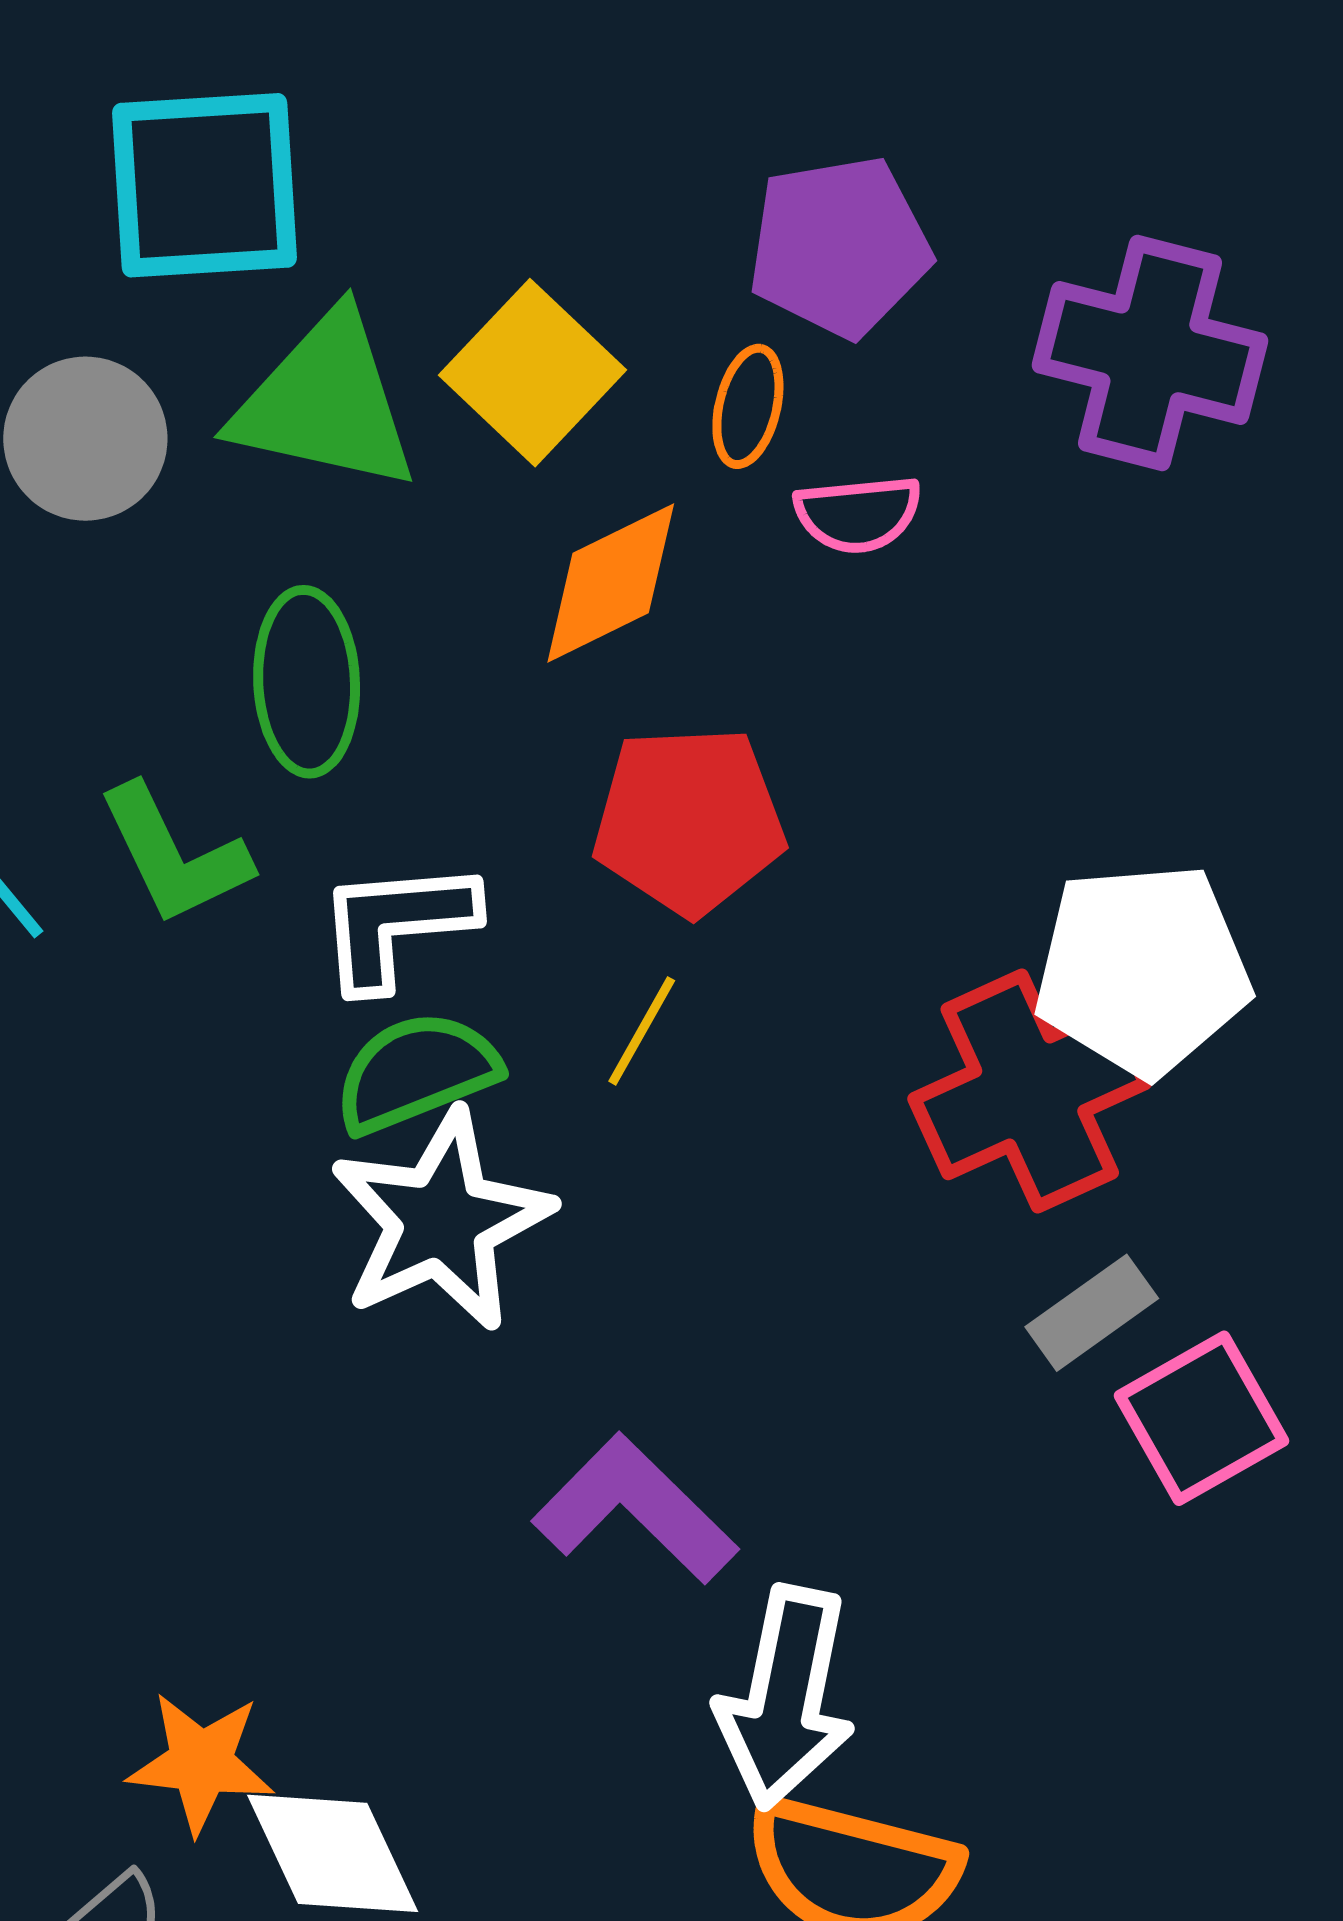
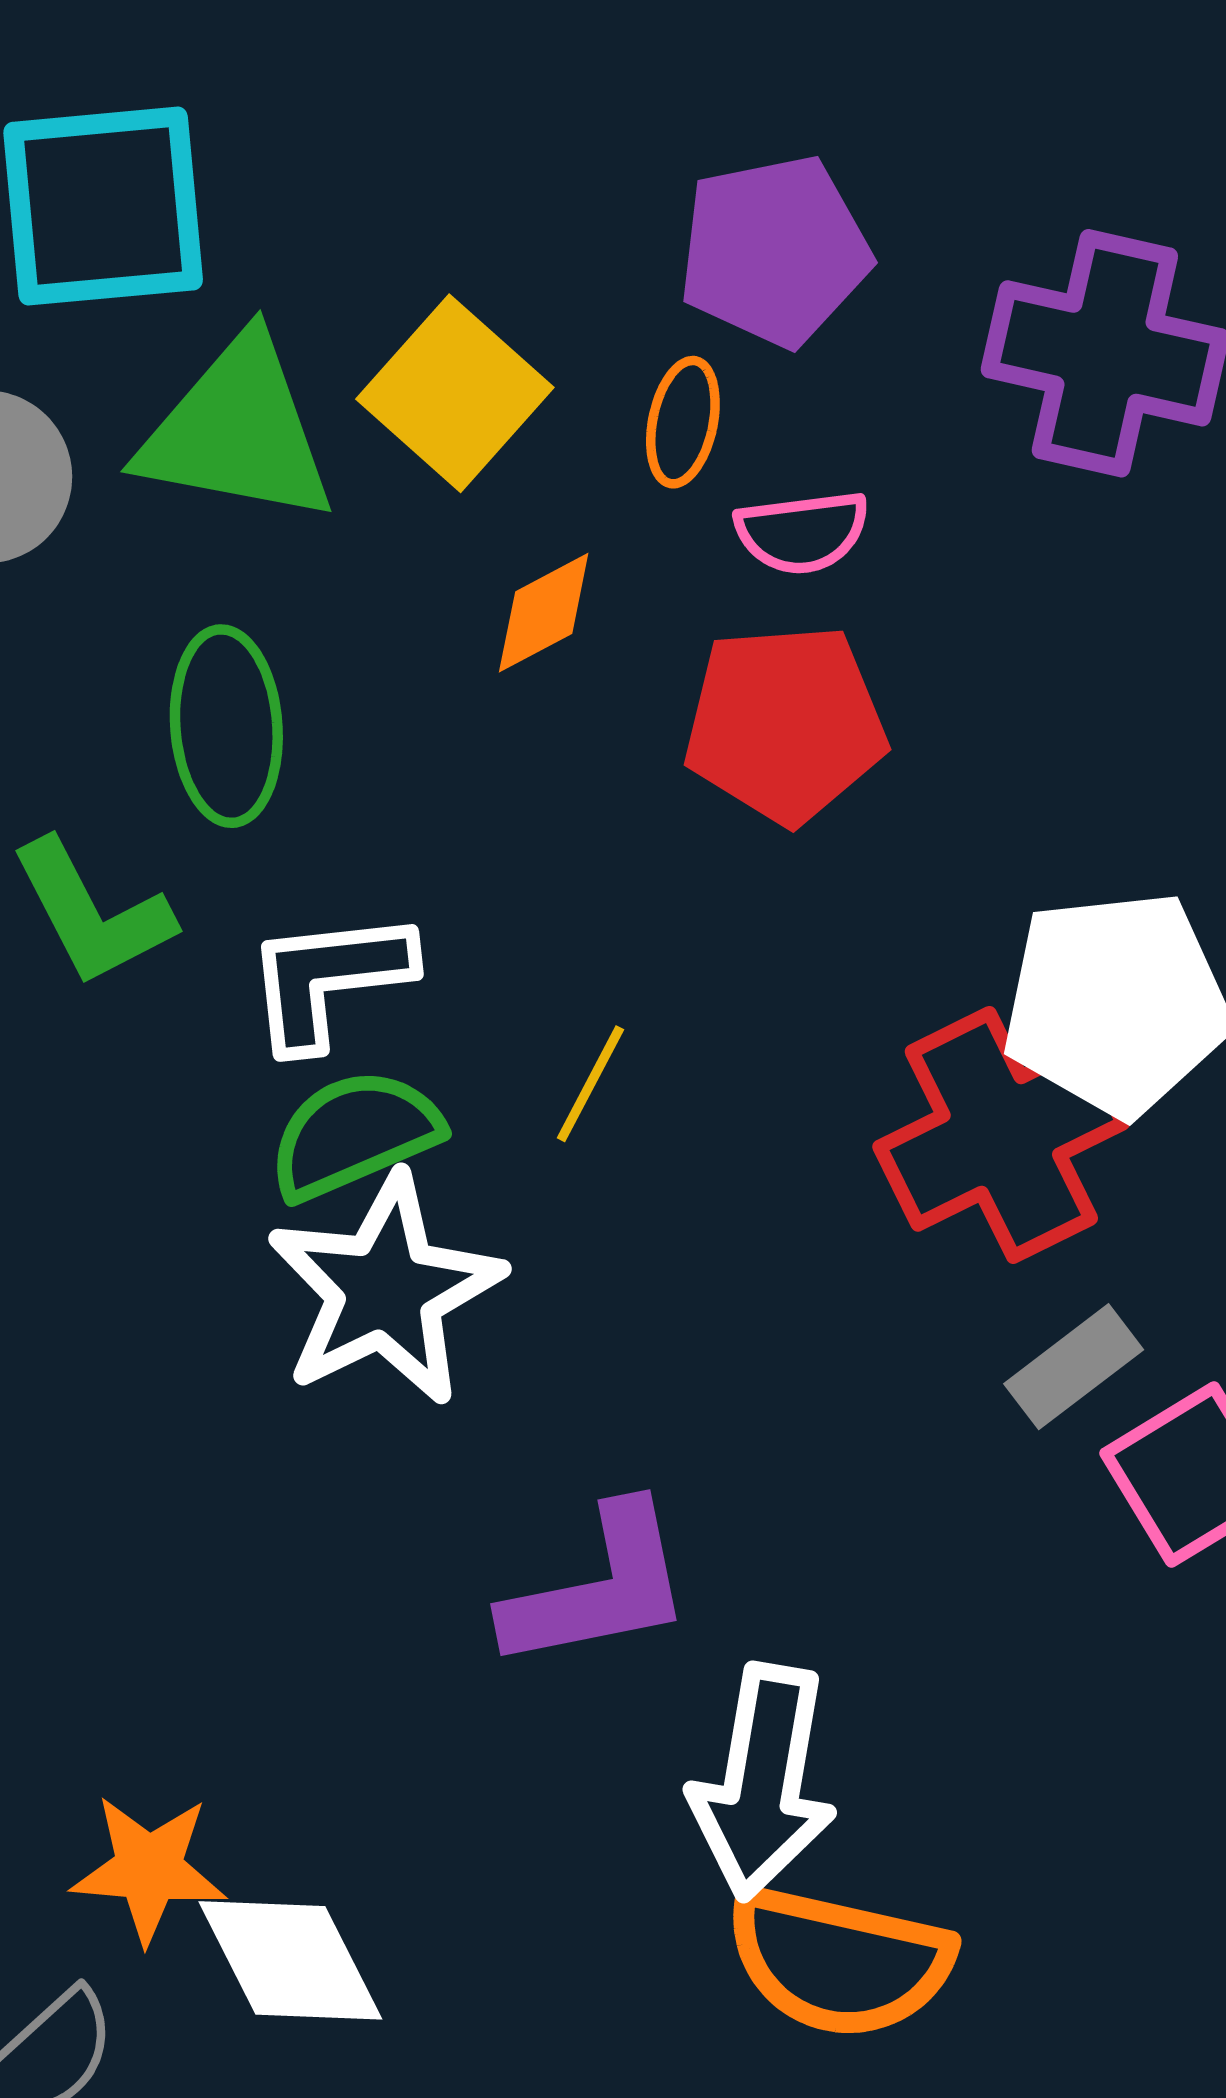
orange diamond: (611, 583) -> (544, 613), size x0.7
red pentagon: (689, 820) -> (785, 724), moved
purple L-shape: (635, 1509) -> (598, 1588), turned 126

